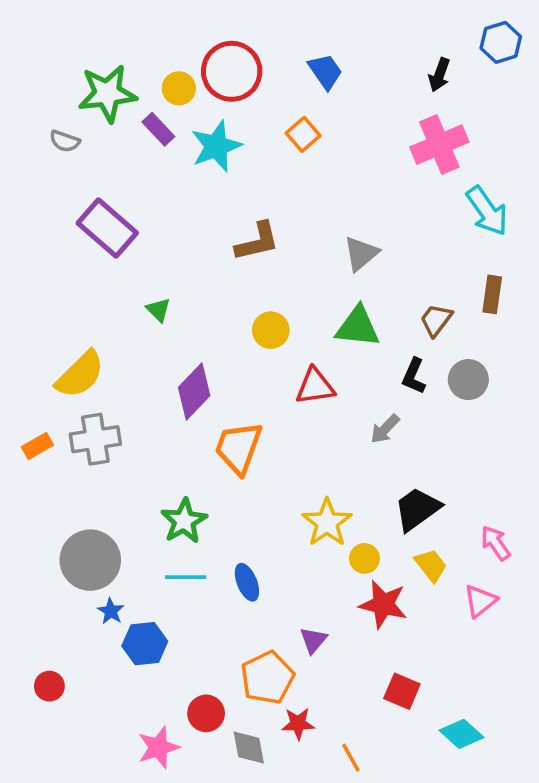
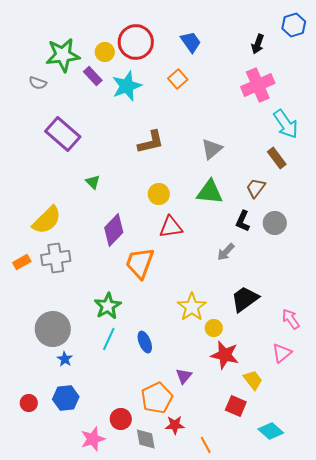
brown rectangle: (492, 294) -> (277, 158), moved, turned -45
red triangle: (315, 386) -> (171, 227), moved
yellow trapezoid: (431, 565) -> (253, 380), moved
cyan line: (186, 577) -> (109, 339), turned -65
blue hexagon: (145, 644) -> (66, 398), moved

